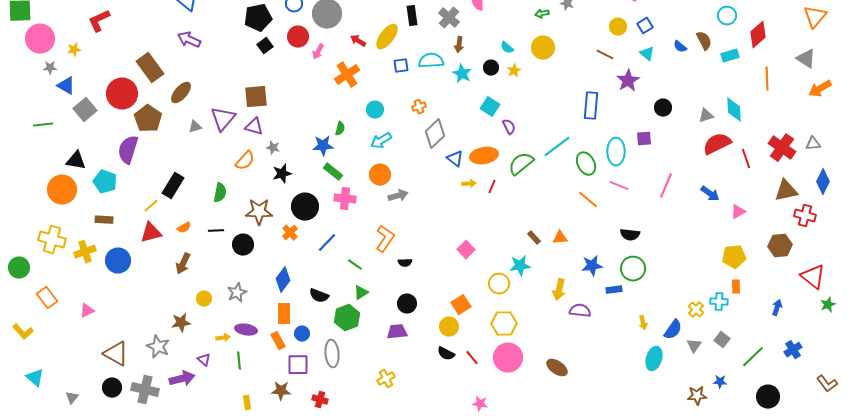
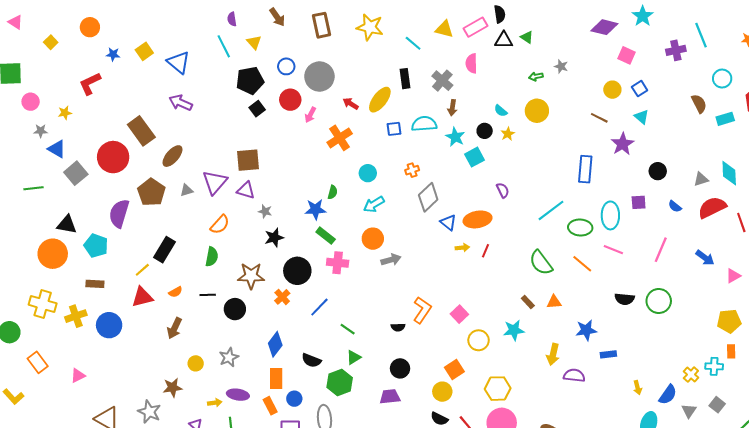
pink circle: (40, 39) -> (31, 102), size x0.6
blue semicircle: (680, 47) -> (675, 206), moved
cyan square: (490, 107) -> (474, 157), moved, turned 30
brown pentagon: (148, 119) -> (151, 192), moved
orange semicircle: (245, 161) -> (220, 224), moved
green semicircle: (521, 164) -> (541, 263), moved, turned -88
green ellipse: (586, 164) -> (580, 228), turned -60
orange L-shape: (385, 239) -> (422, 310), moved
green circle: (633, 269) -> (659, 301), moved
yellow circle: (499, 284) -> (479, 340), moved

